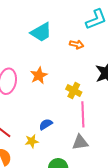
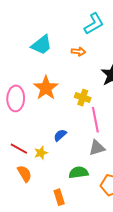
orange star: (39, 75) -> (46, 88), size x1.4
yellow star: (32, 141) -> (41, 153), moved

